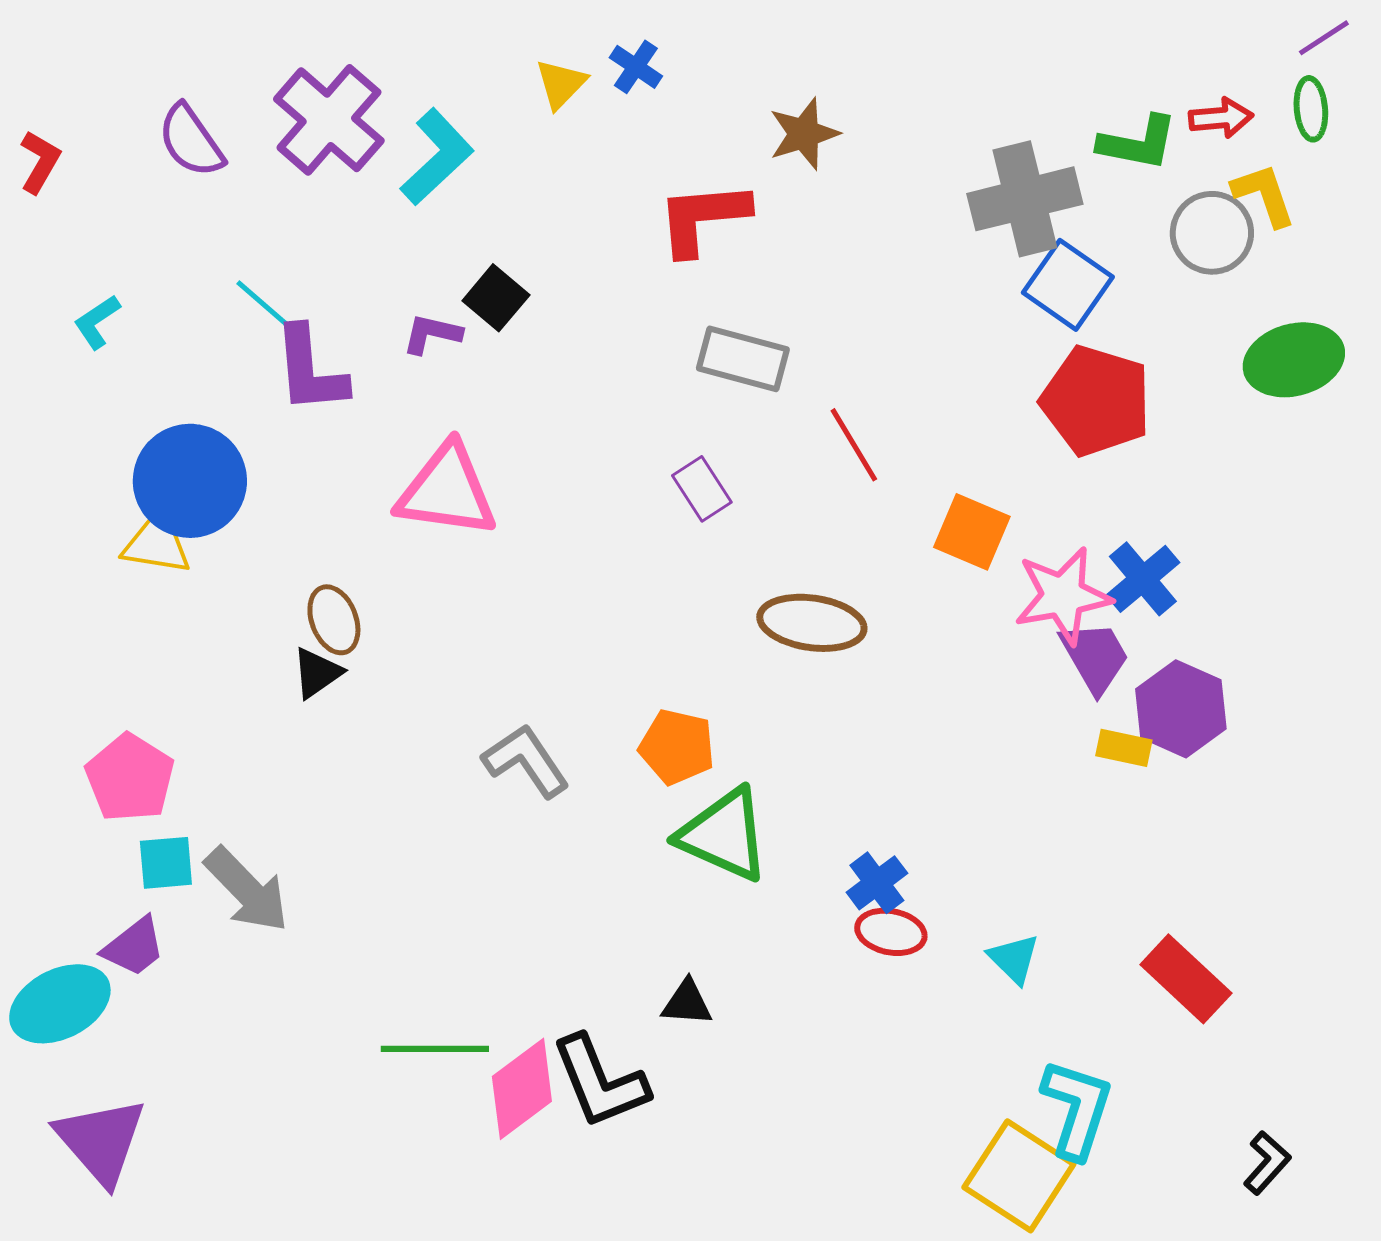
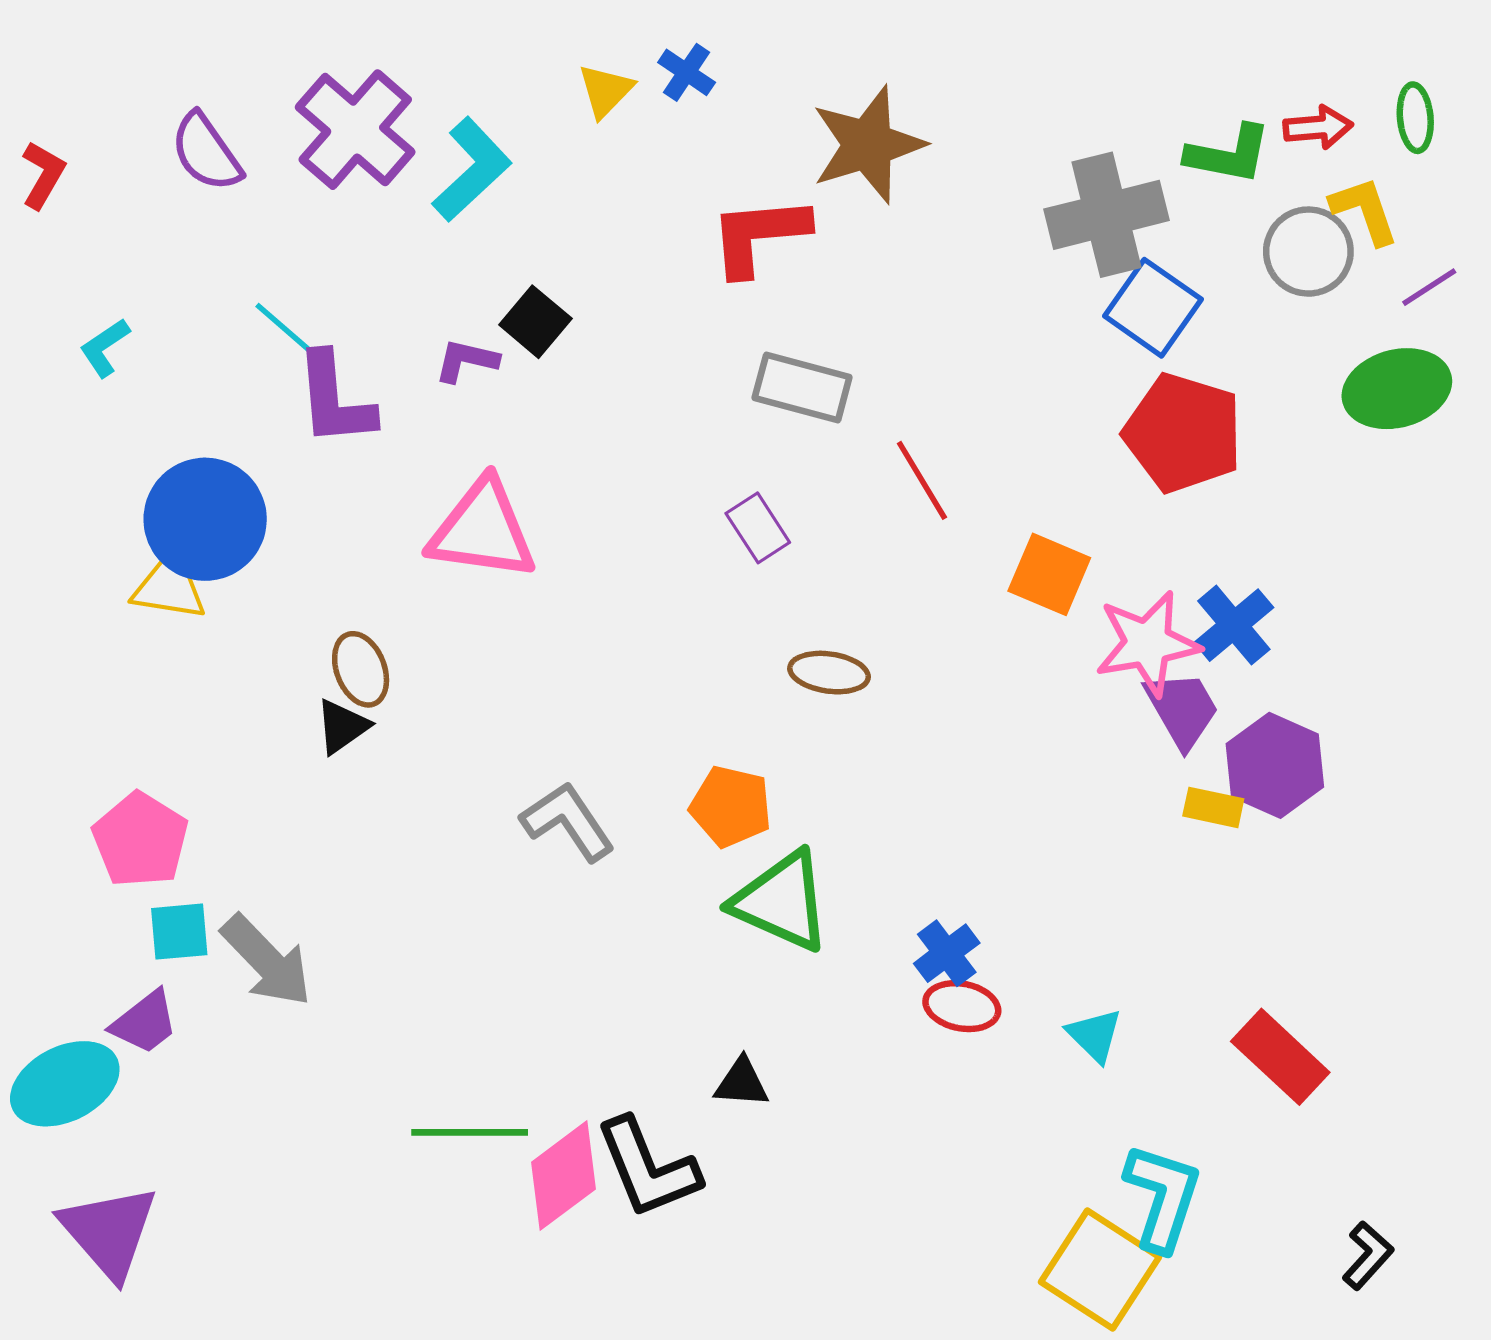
purple line: (1324, 38) -> (1429, 287), moved
brown star: (804, 134) -> (868, 145), size x1.5
brown ellipse: (812, 623) -> (829, 673), moved, size x0.7

